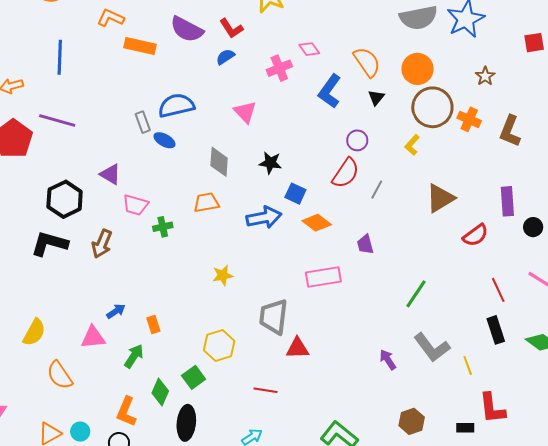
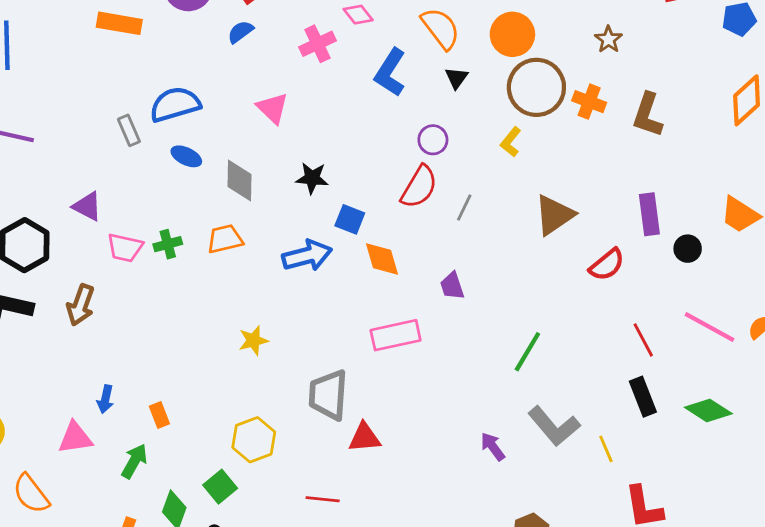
blue ellipse: (164, 140) -> (186, 156), moved
orange diamond: (317, 223) -> (382, 259), turned 40
green cross: (163, 227) -> (168, 244), moved
blue arrow: (116, 311) -> (105, 399), turned 138

